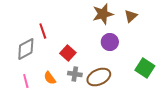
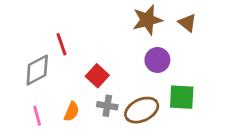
brown triangle: (131, 16) -> (187, 23), turned -40
green square: (145, 68) -> (182, 97), moved, turned -30
orange semicircle: (50, 78) -> (72, 111), turned -120

